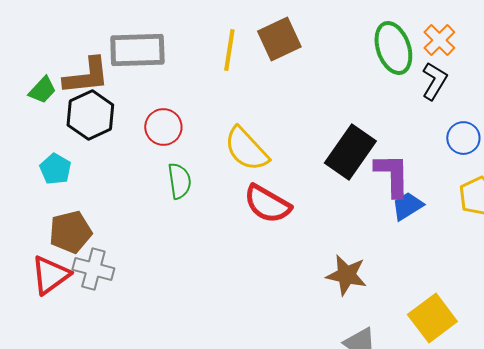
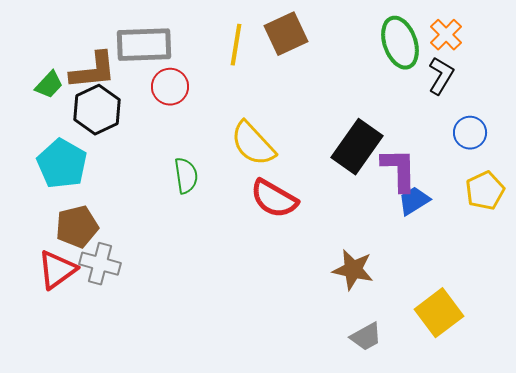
red circle: (163, 127) -> (170, 87), moved
cyan pentagon: (55, 169) -> (62, 164), size x1.6

